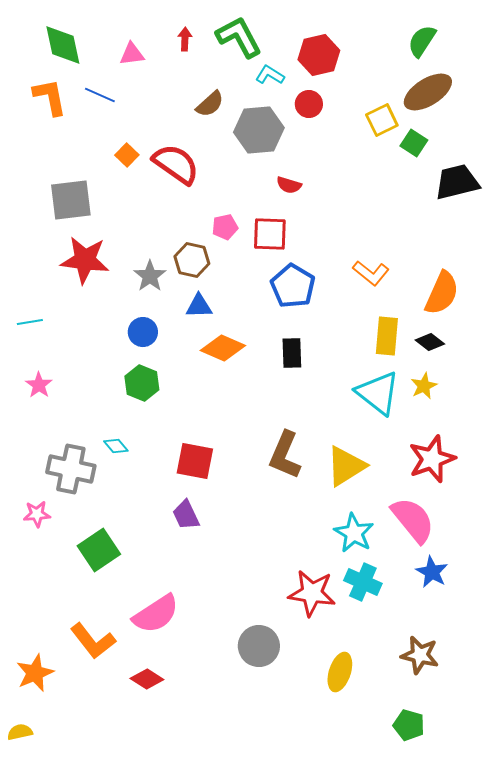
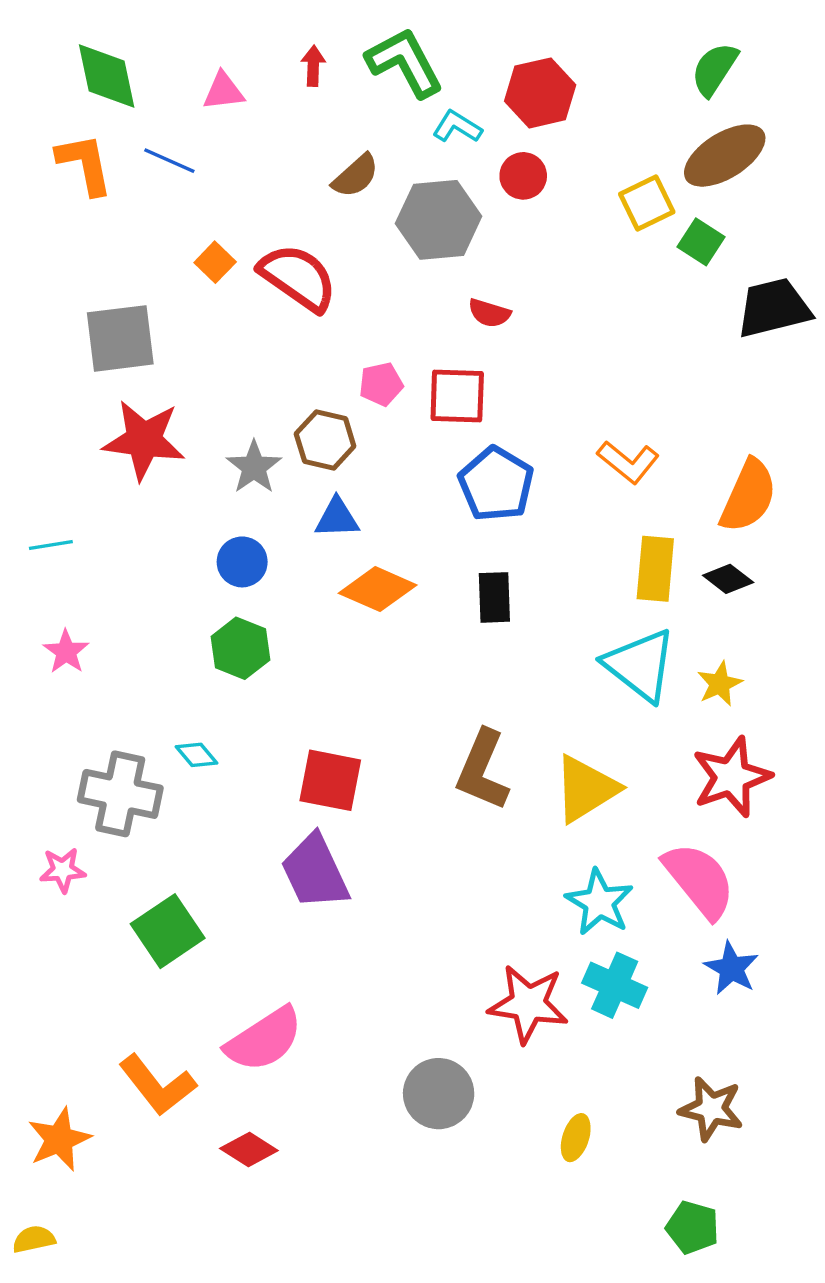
yellow star: (424, 386) -> (720, 684), moved
purple trapezoid: (186, 515) -> (315, 872), size x1.5
yellow ellipse: (340, 672) -> (576, 1138), size x0.7

